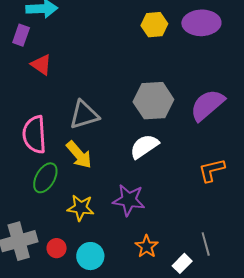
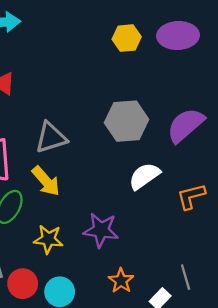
white semicircle: (144, 146) -> (144, 176), moved
red circle: (57, 248) -> (23, 284), size x1.4

